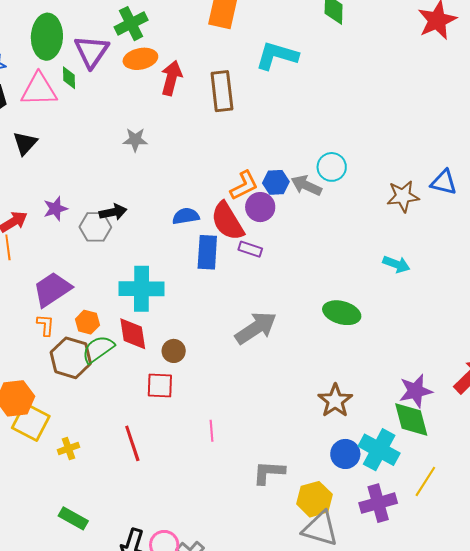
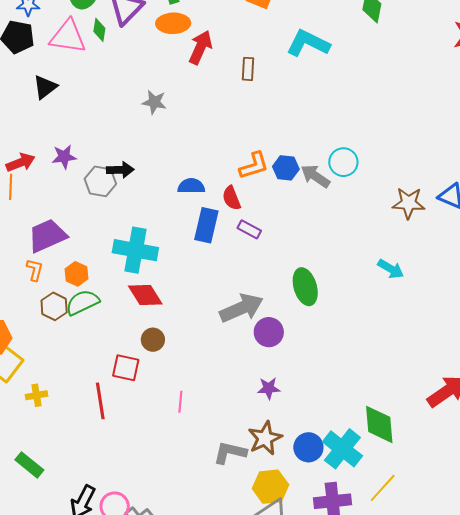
brown rectangle: (222, 91) -> (248, 69), size x0.6
purple circle: (260, 207) -> (269, 332), moved
red semicircle: (227, 221) -> (231, 198), size x0.6
green ellipse: (342, 313) -> (305, 287), moved, turned 48
red diamond: (133, 334) -> (145, 295), moved, turned -33
brown circle: (174, 351) -> (153, 340), moved
brown hexagon: (71, 358) -> (54, 306), size x0.7
red square: (160, 385) -> (126, 368), moved
purple star: (416, 391) -> (269, 388), moved, size x0.7
brown star: (335, 401) -> (265, 438), moved

